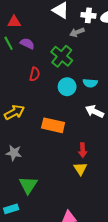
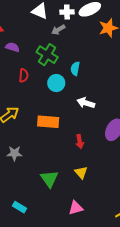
cyan semicircle: (90, 83) -> (75, 69), moved, turned 104
yellow triangle: (80, 169) -> (81, 172), moved
green triangle: (28, 185) -> (49, 179), moved
cyan rectangle: (11, 209) -> (19, 207), turned 56

